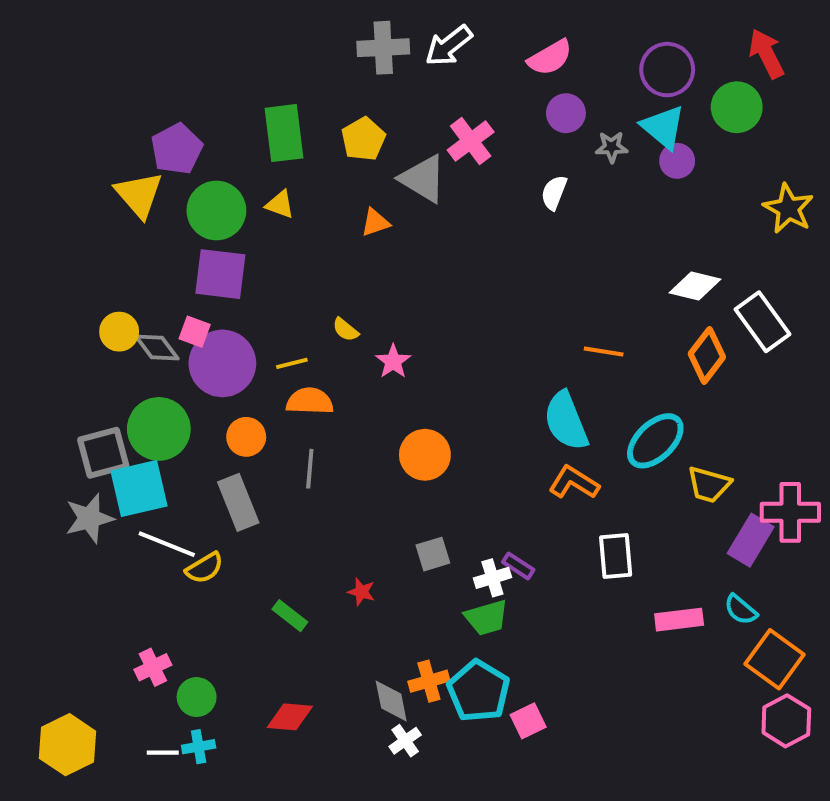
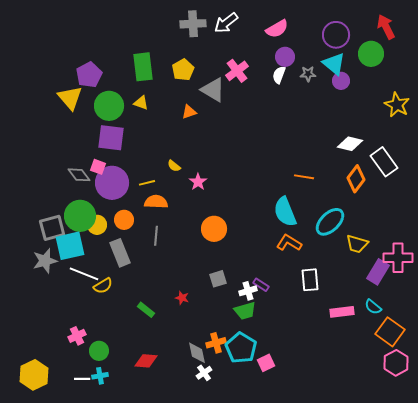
white semicircle: (554, 193) -> (279, 75), moved
yellow circle: (119, 332) -> (97, 225), moved

